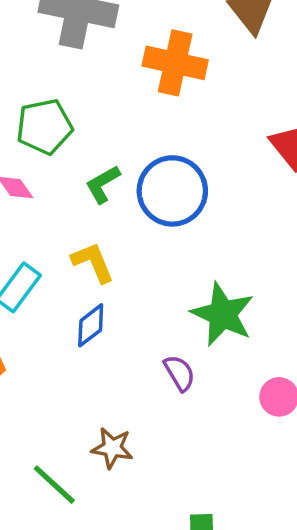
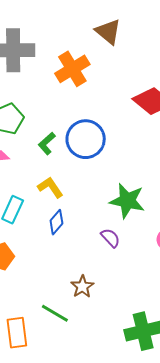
orange cross: (175, 63) -> (72, 69), turned -32
brown star: (112, 448) -> (82, 287), turned -30

